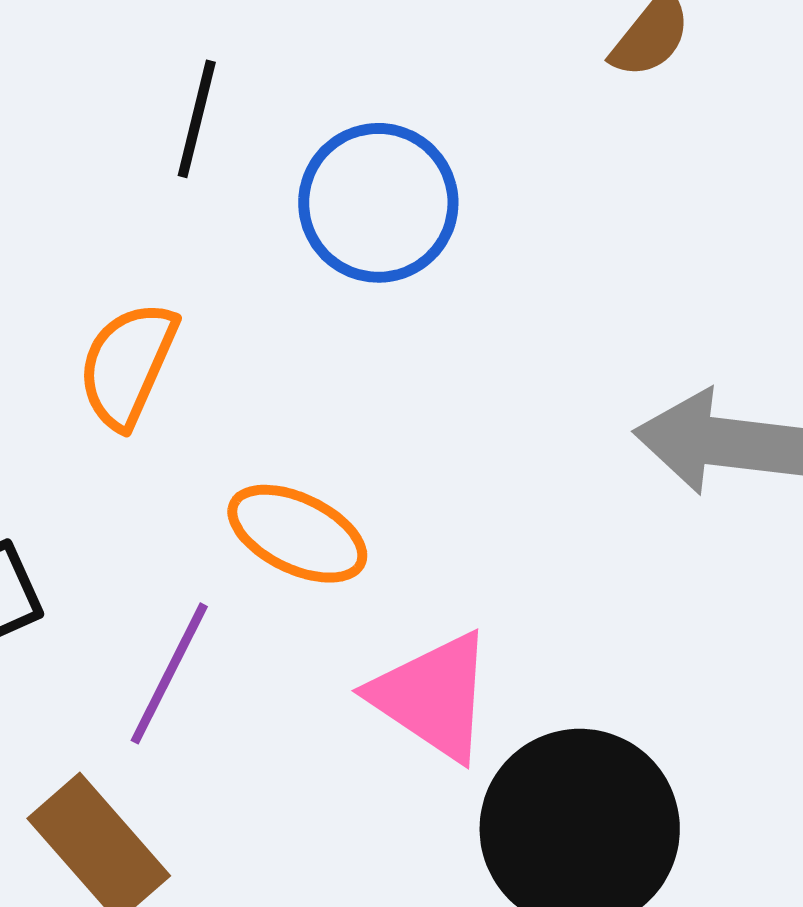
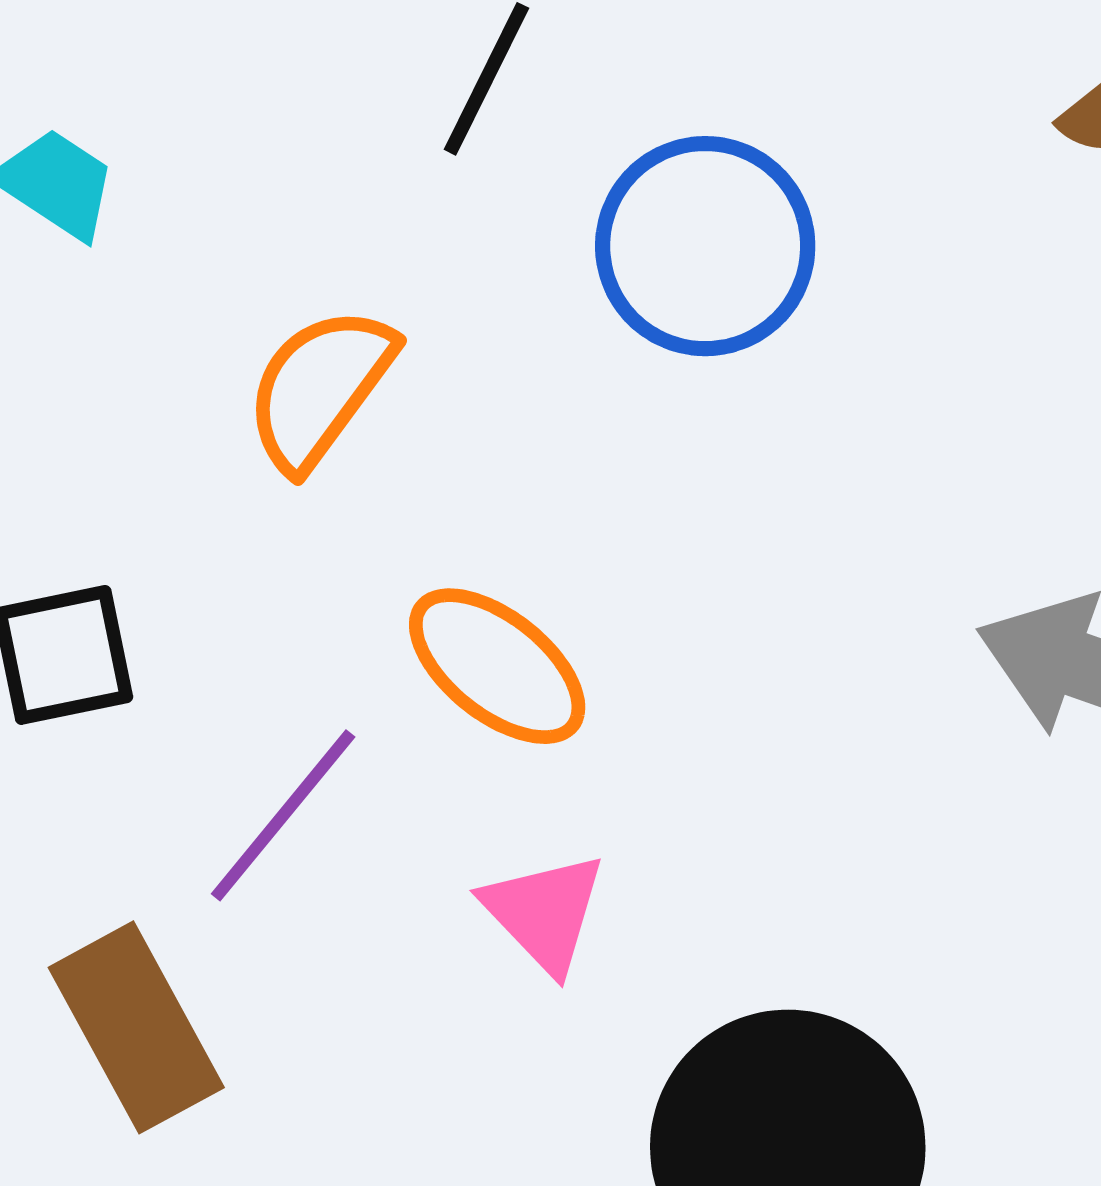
pink triangle: (433, 696) -> (544, 912), moved, size x0.7

